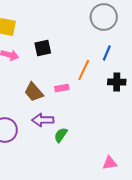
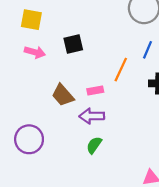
purple arrow: (43, 120) -> (92, 116), moved

